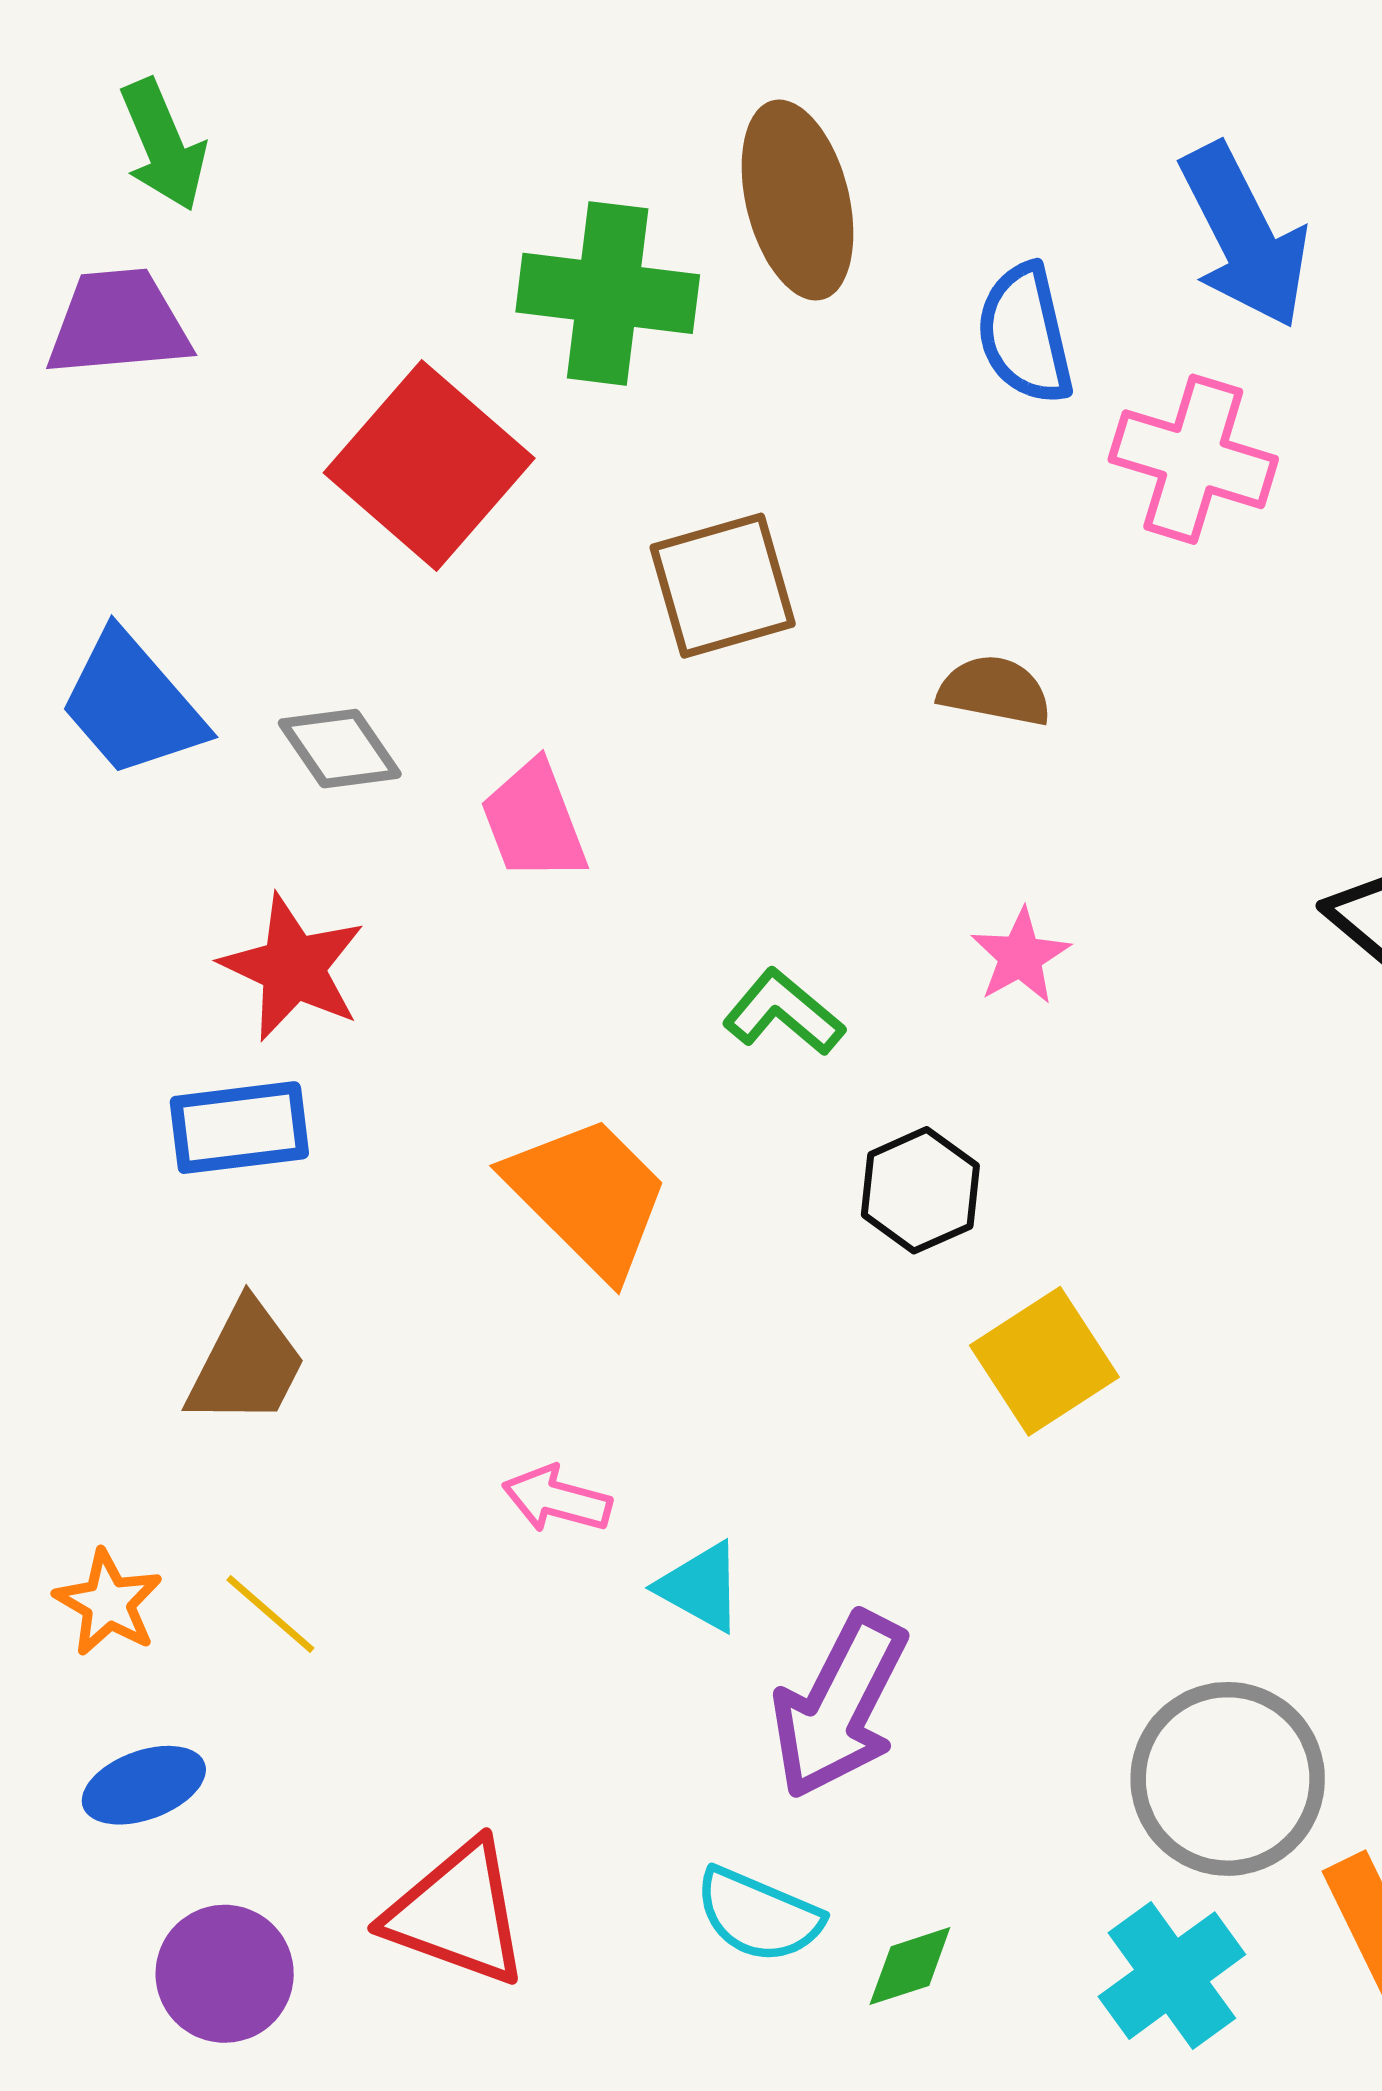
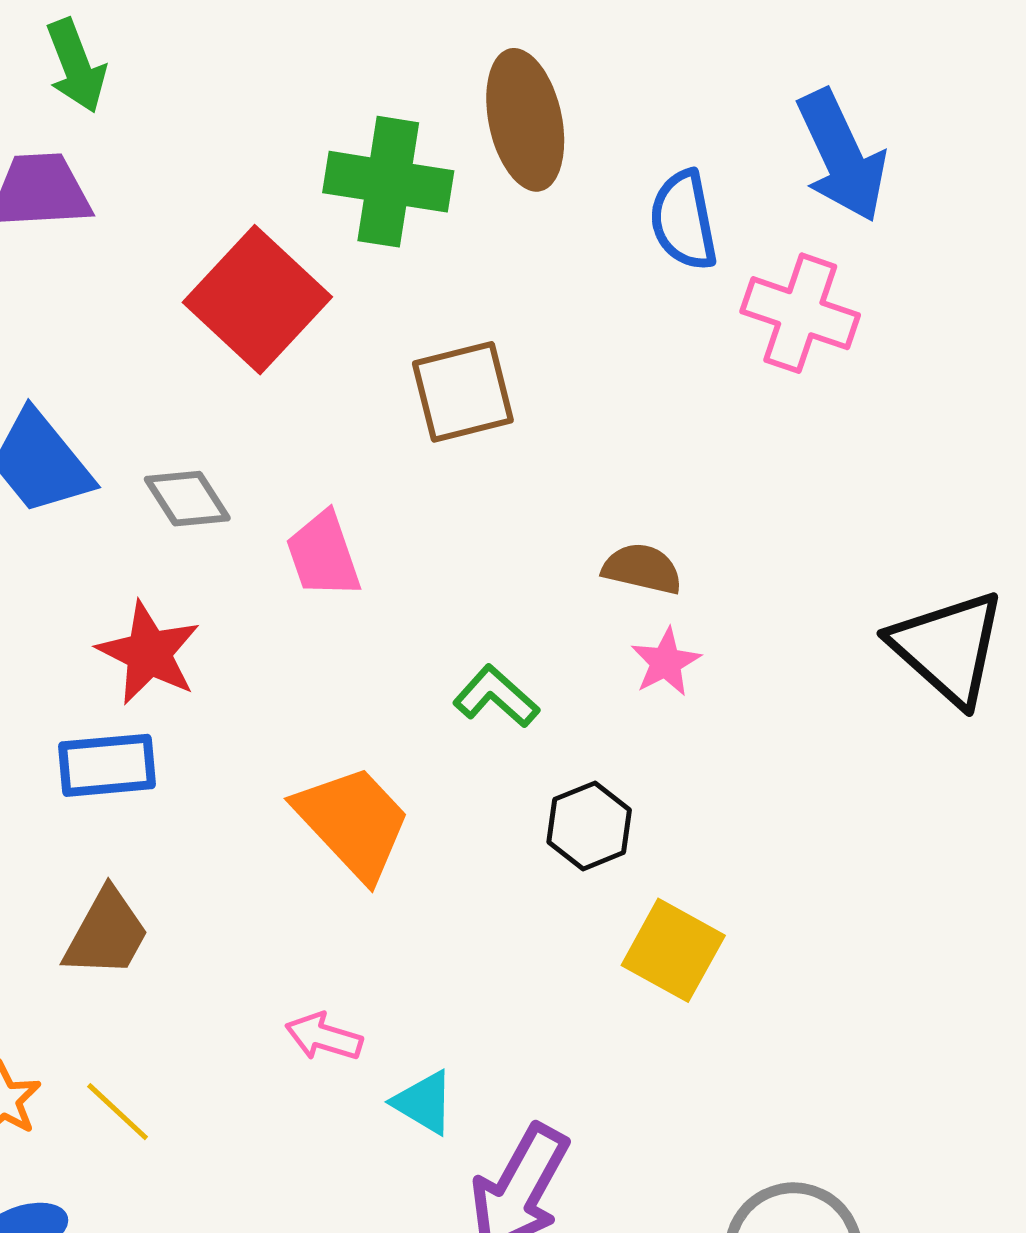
brown semicircle: (995, 691) -> (642, 569), moved
yellow square: (1044, 1361) -> (673, 950), turned -30

